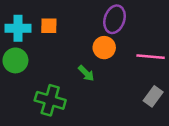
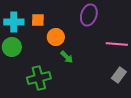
orange circle: (104, 48) -> (56, 37), moved
green cross: (50, 100) -> (39, 78), turned -30

